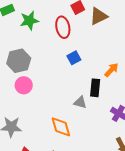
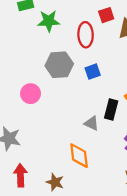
gray hexagon: (19, 61) -> (59, 65), moved
orange diamond: (61, 127) -> (79, 156), moved

